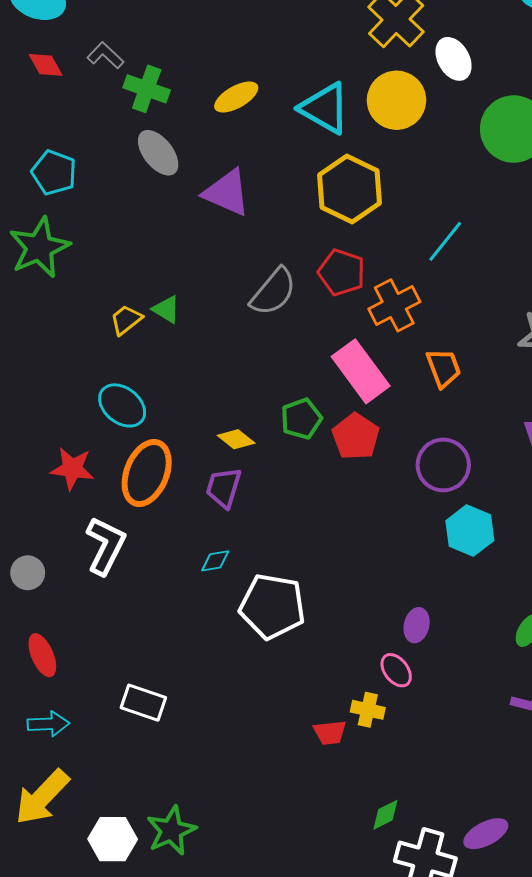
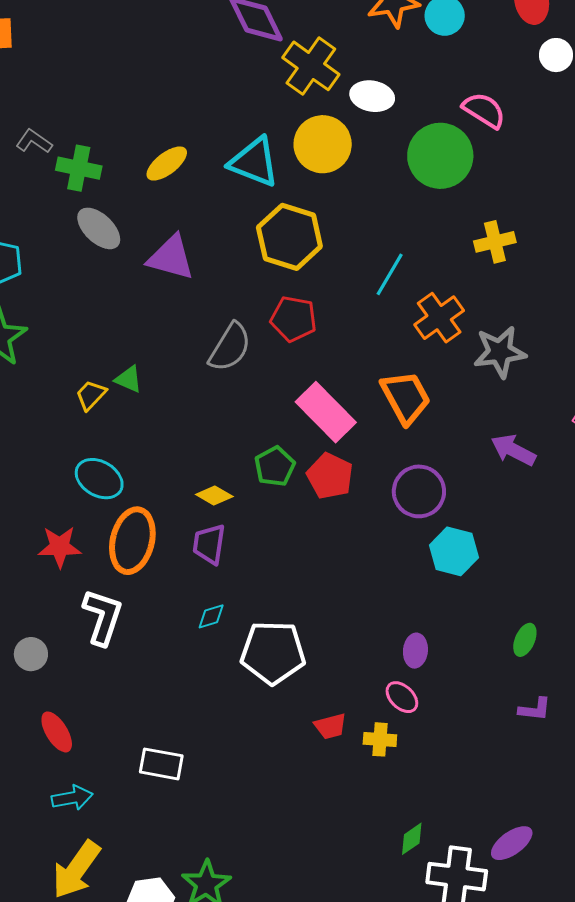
white ellipse: (454, 59) -> (372, 96), turned -42
orange cross: (394, 305) -> (439, 318), moved
orange trapezoid: (444, 368) -> (406, 397), size x1.4
red trapezoid: (330, 733) -> (330, 726), moved

